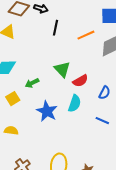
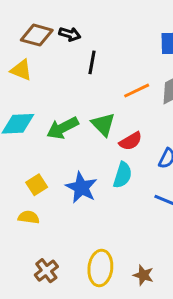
orange line: (86, 35) -> (137, 91), moved
green arrow: (32, 83) -> (63, 128), moved, size x1.5
yellow square: (13, 99) -> (37, 185), moved

